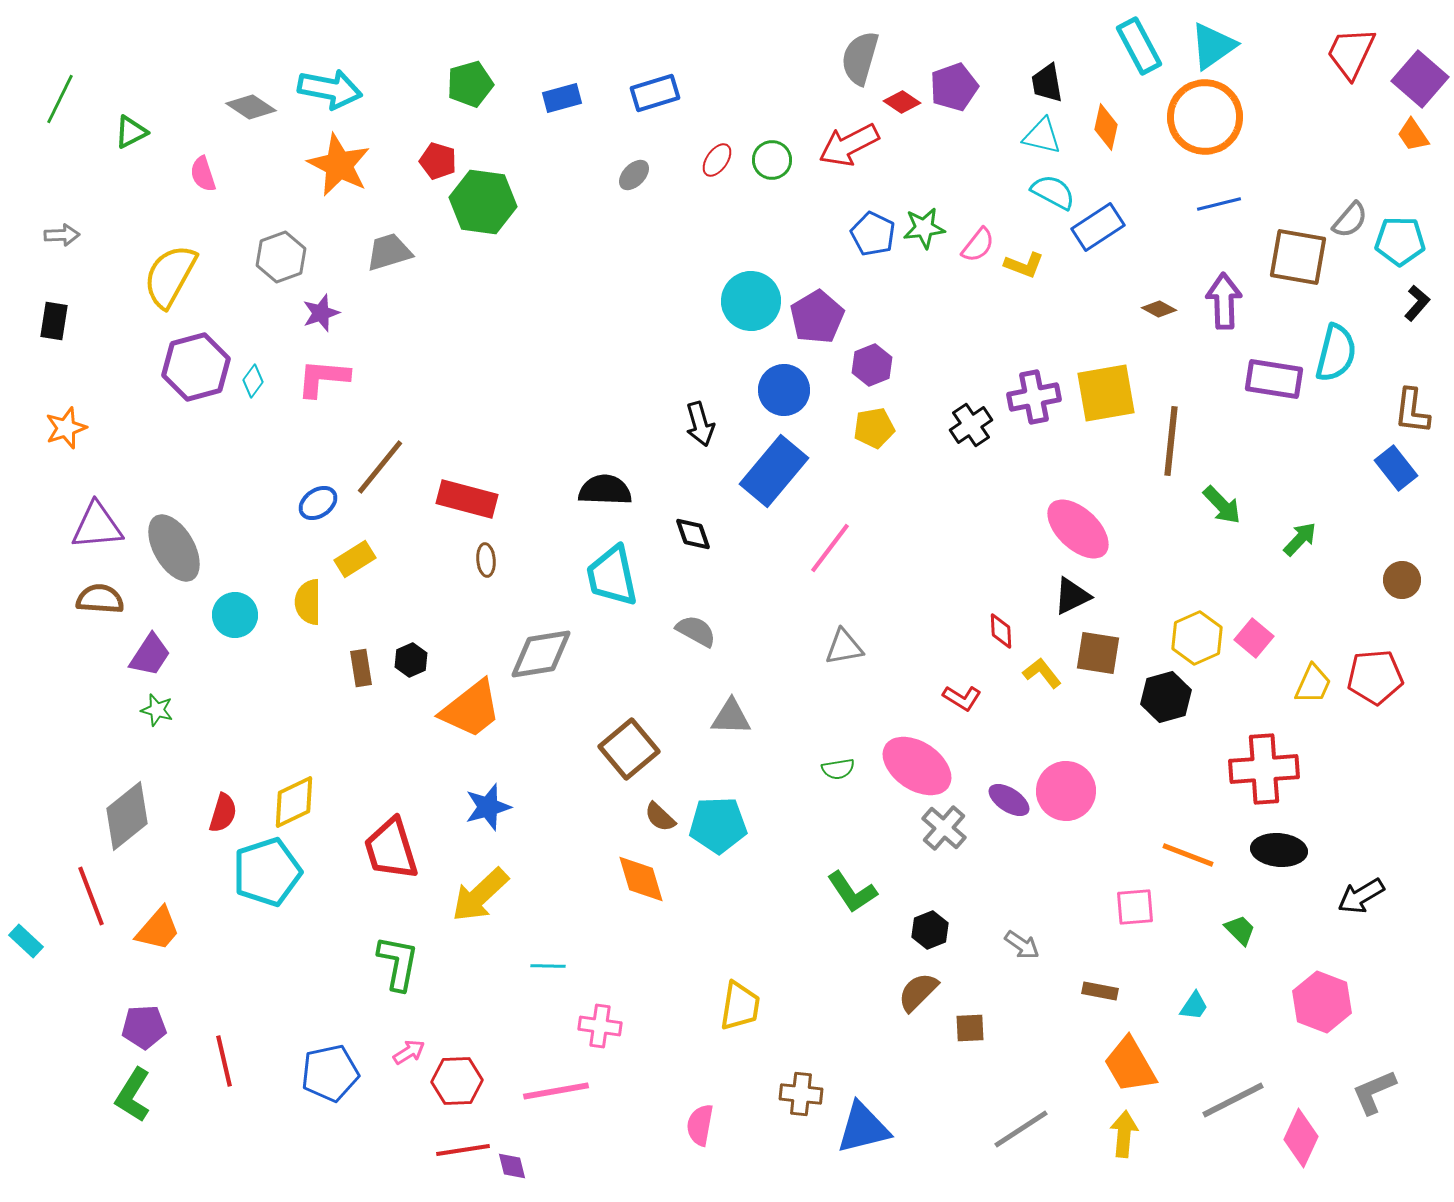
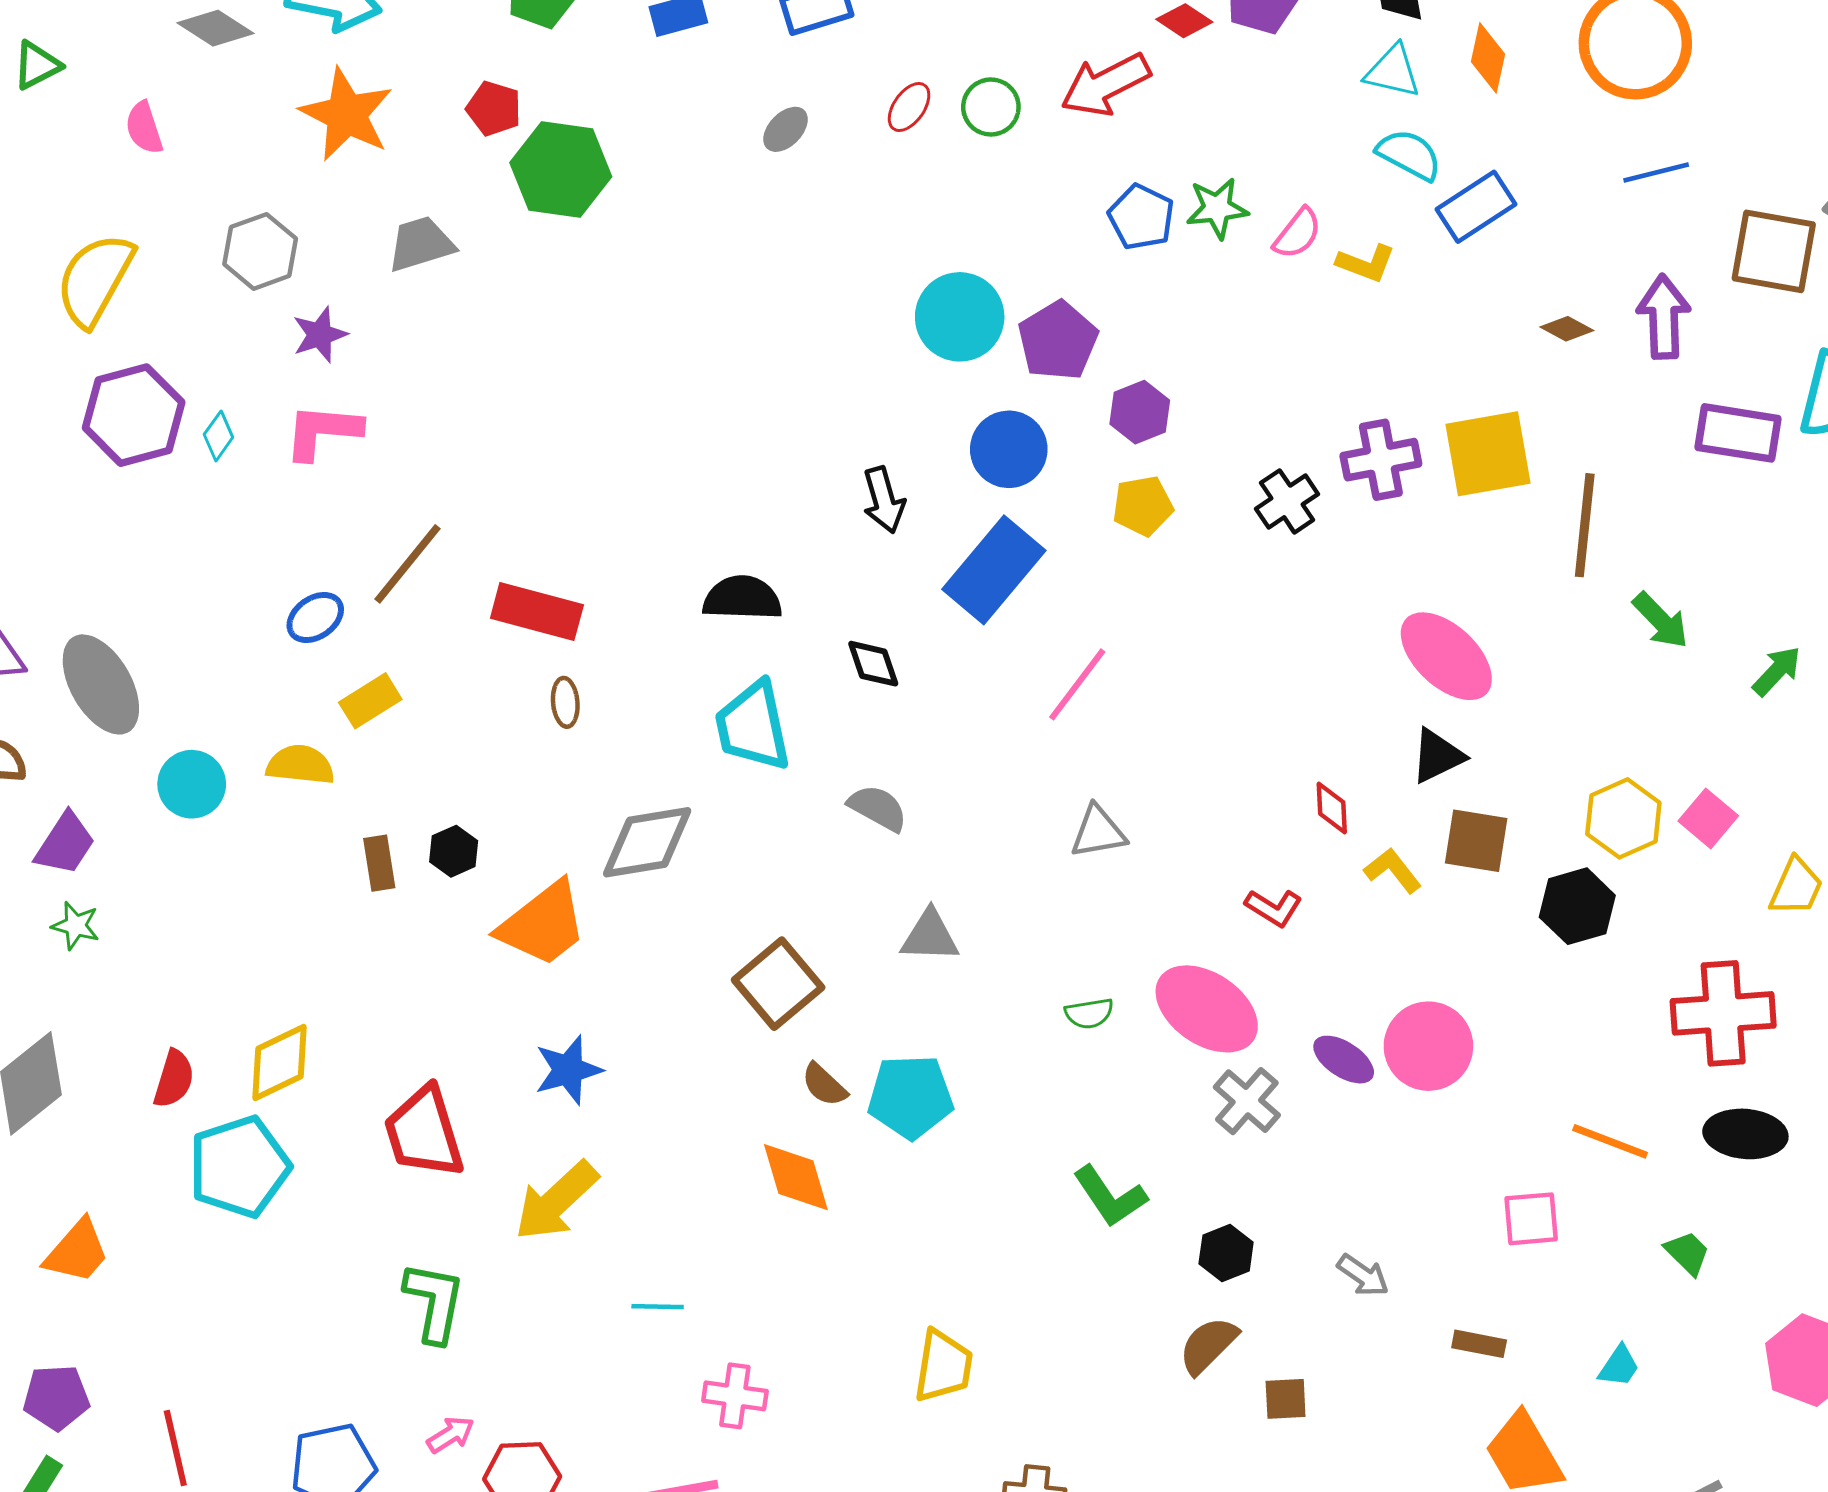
yellow semicircle: (308, 602) -> (300, 765), turned 96

